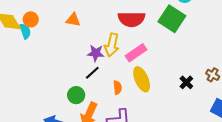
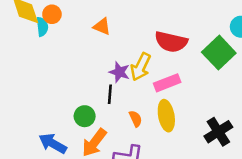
black line: (92, 73) -> (110, 94), turned -56
black cross: (186, 82) -> (218, 132), size x1.6
orange semicircle: (117, 88) -> (136, 119), turned -32

